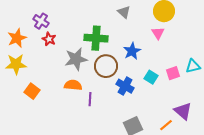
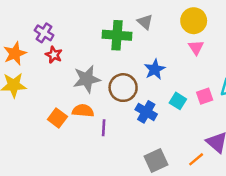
pink triangle: (158, 33) -> (196, 47), moved
green cross: (96, 38) -> (117, 35), moved
orange square: (32, 91) -> (57, 118), moved

